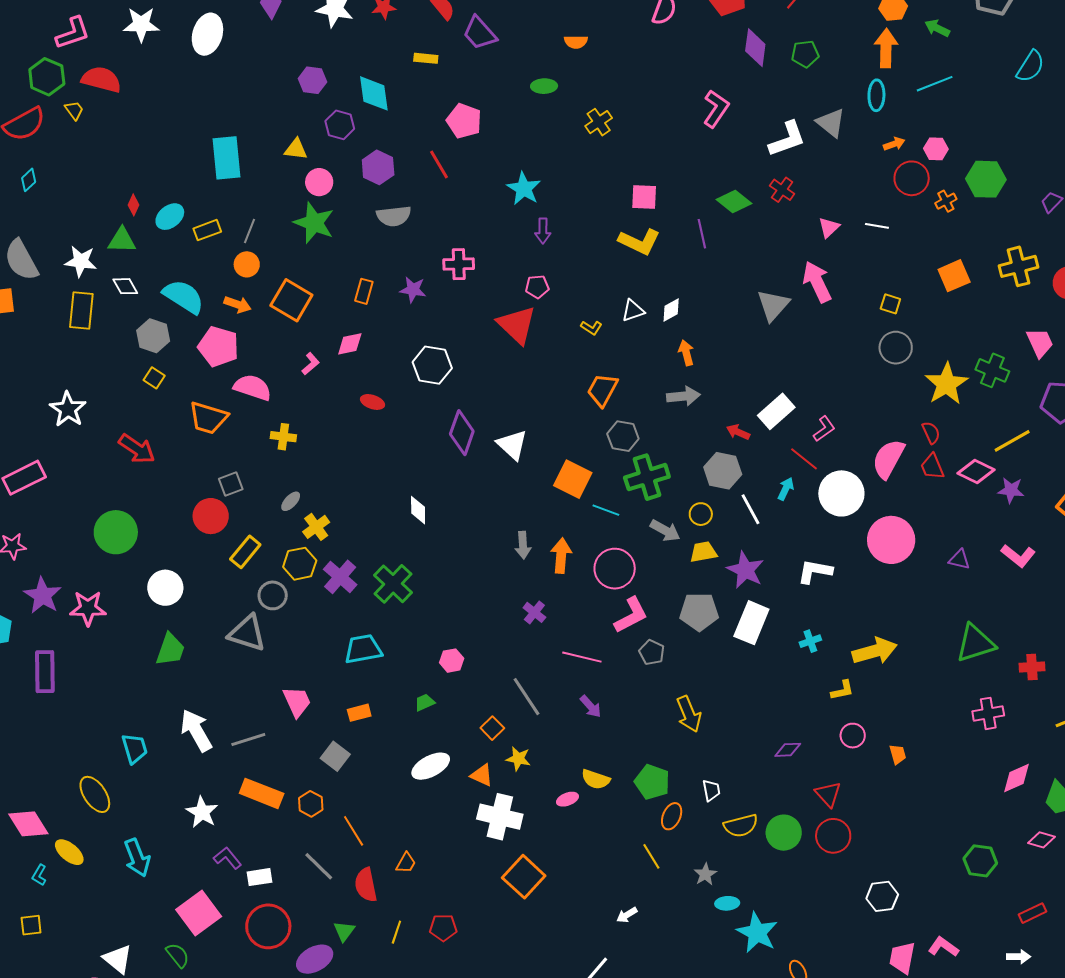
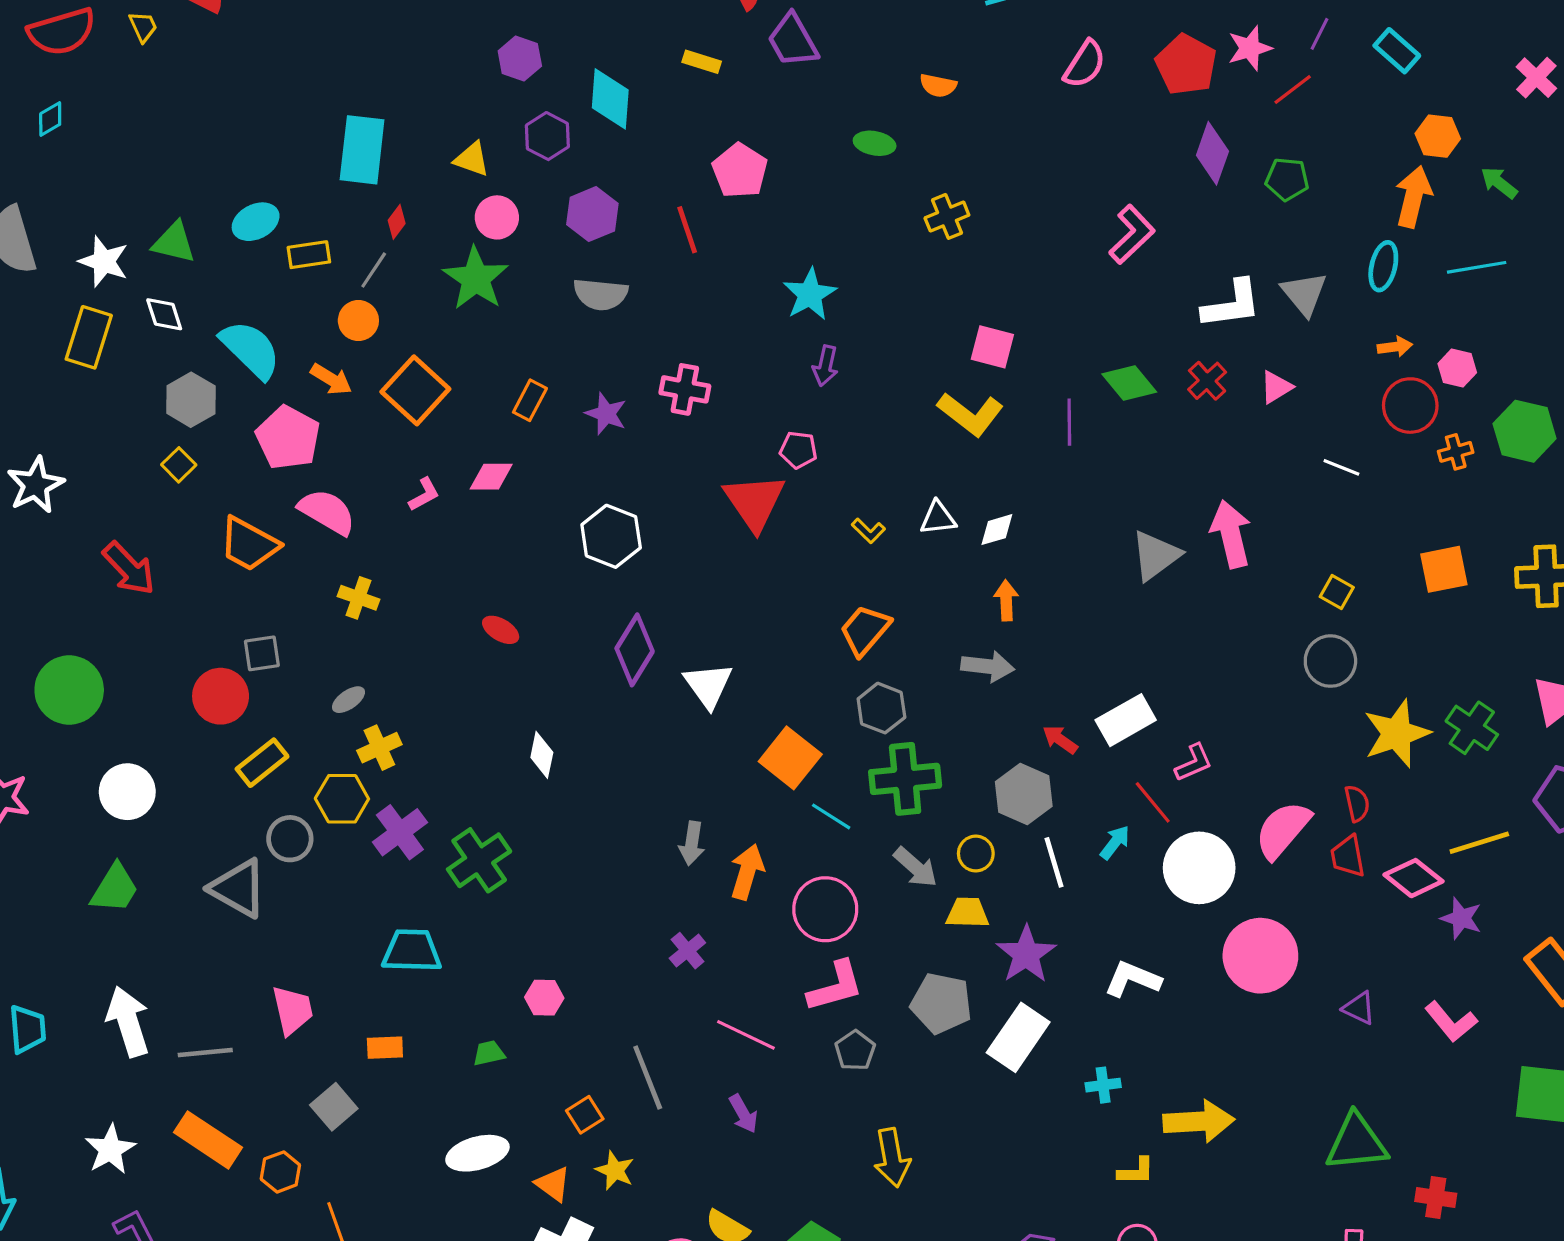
red diamond: (134, 205) -> (397, 222), moved
pink triangle: (829, 227) -> (1276, 387), moved
red ellipse: (373, 402) -> (501, 630), moved

